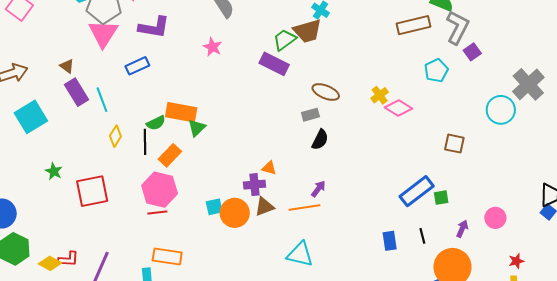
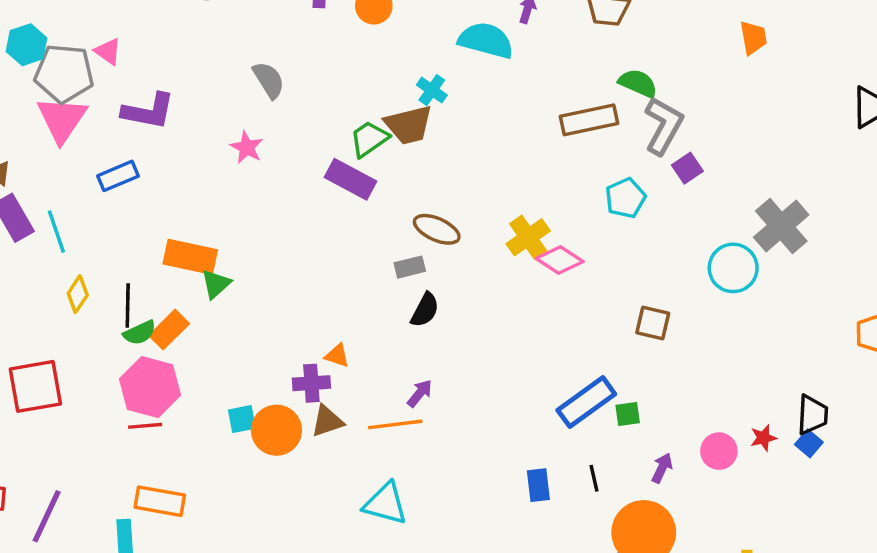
yellow cross: (380, 95) -> (528, 237), size x1.4
green semicircle: (156, 123) -> (140, 333), moved
red star: (516, 261) -> (763, 438), moved

